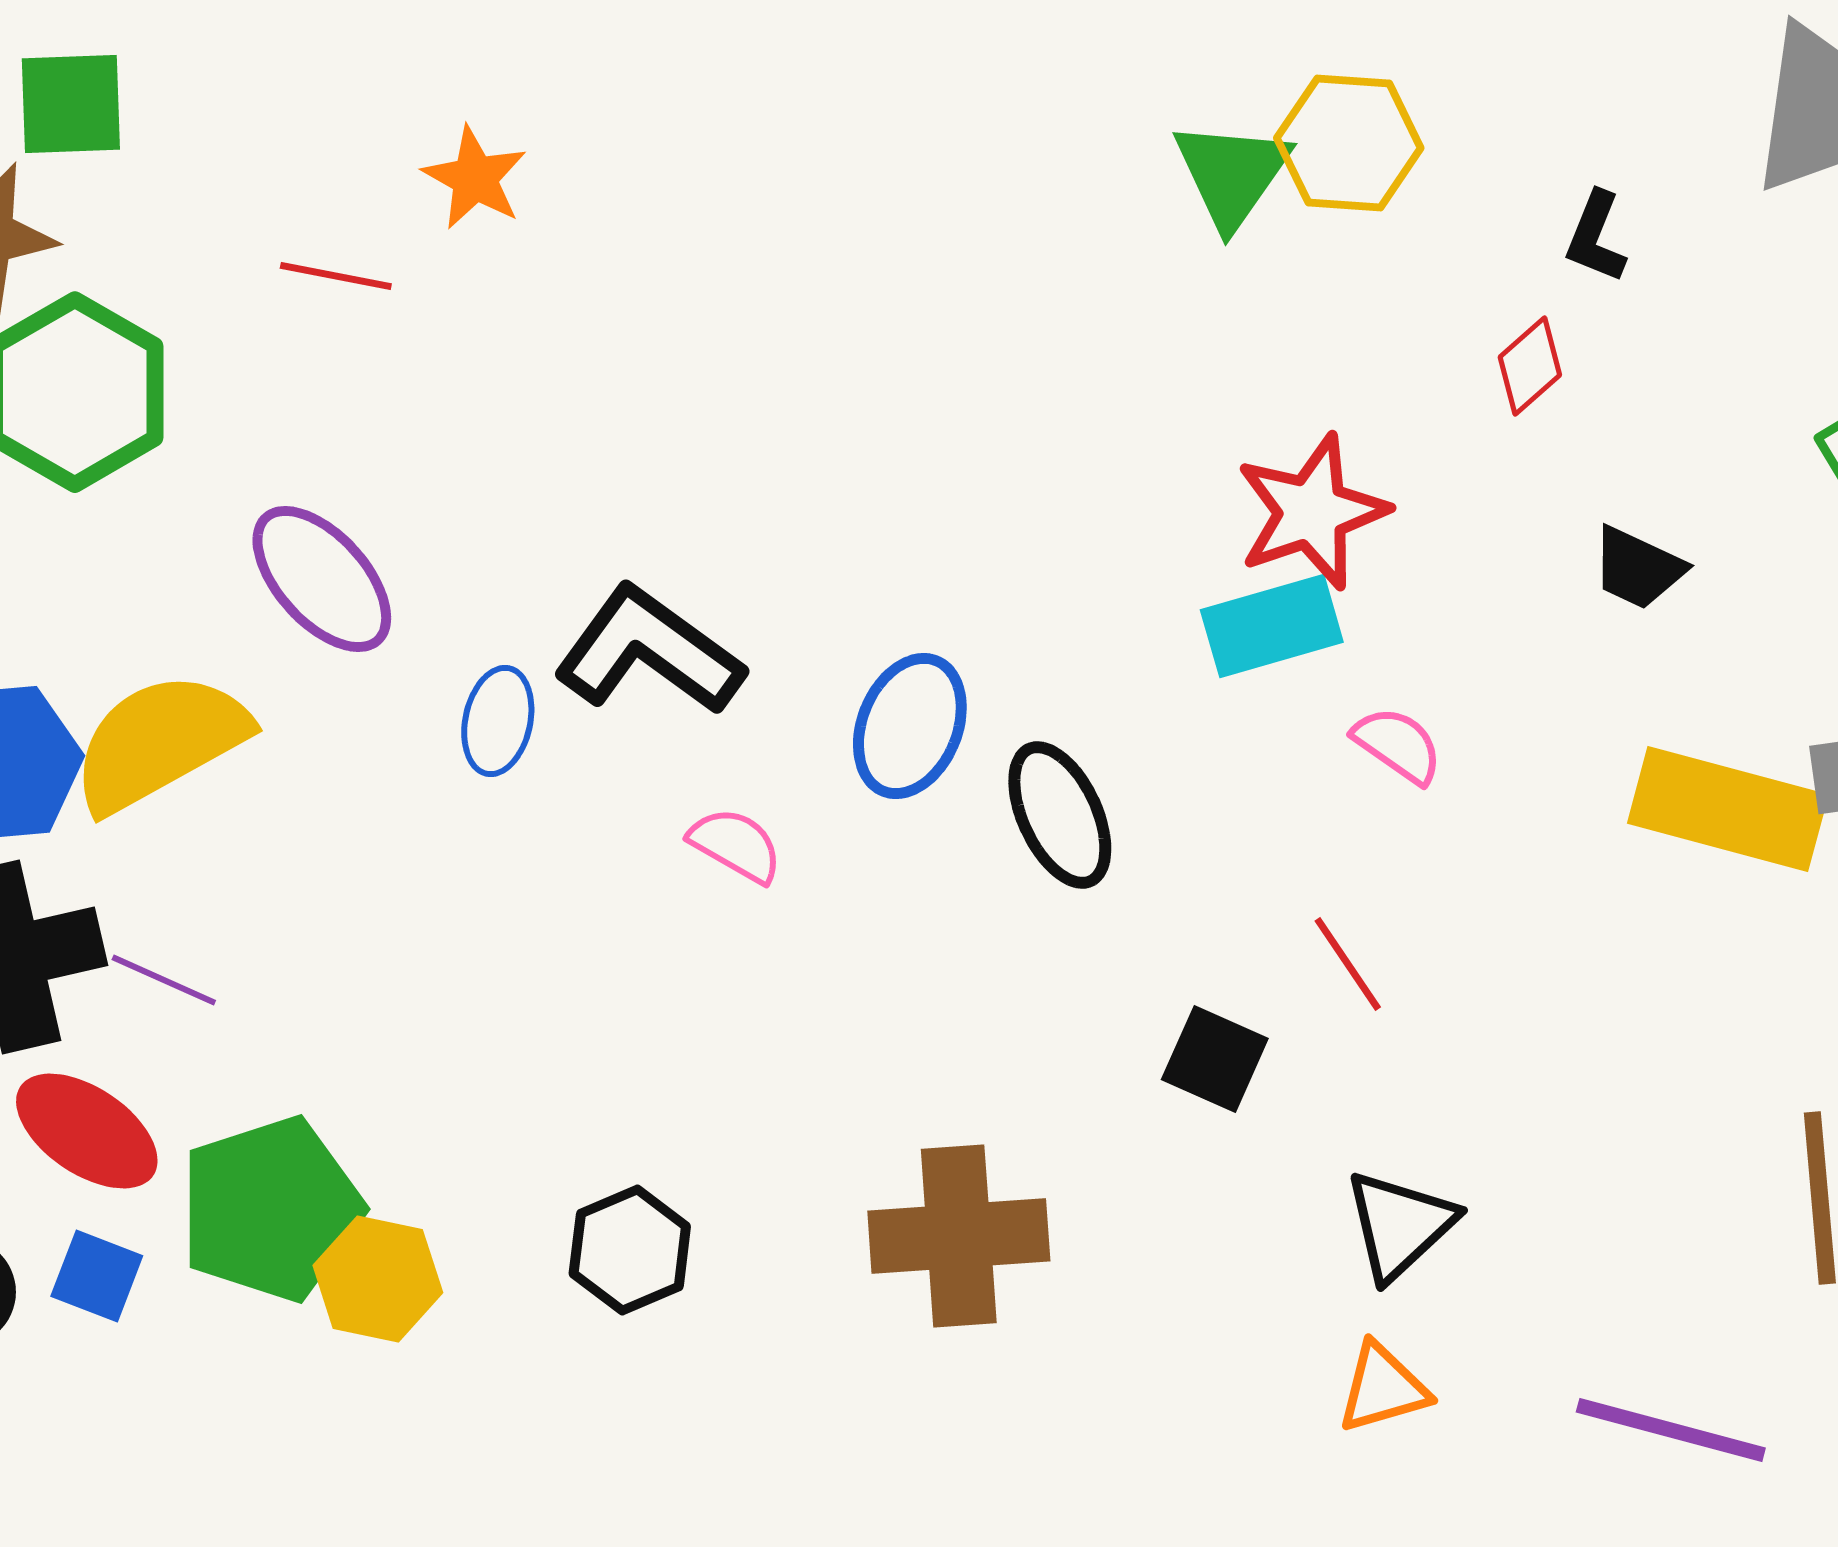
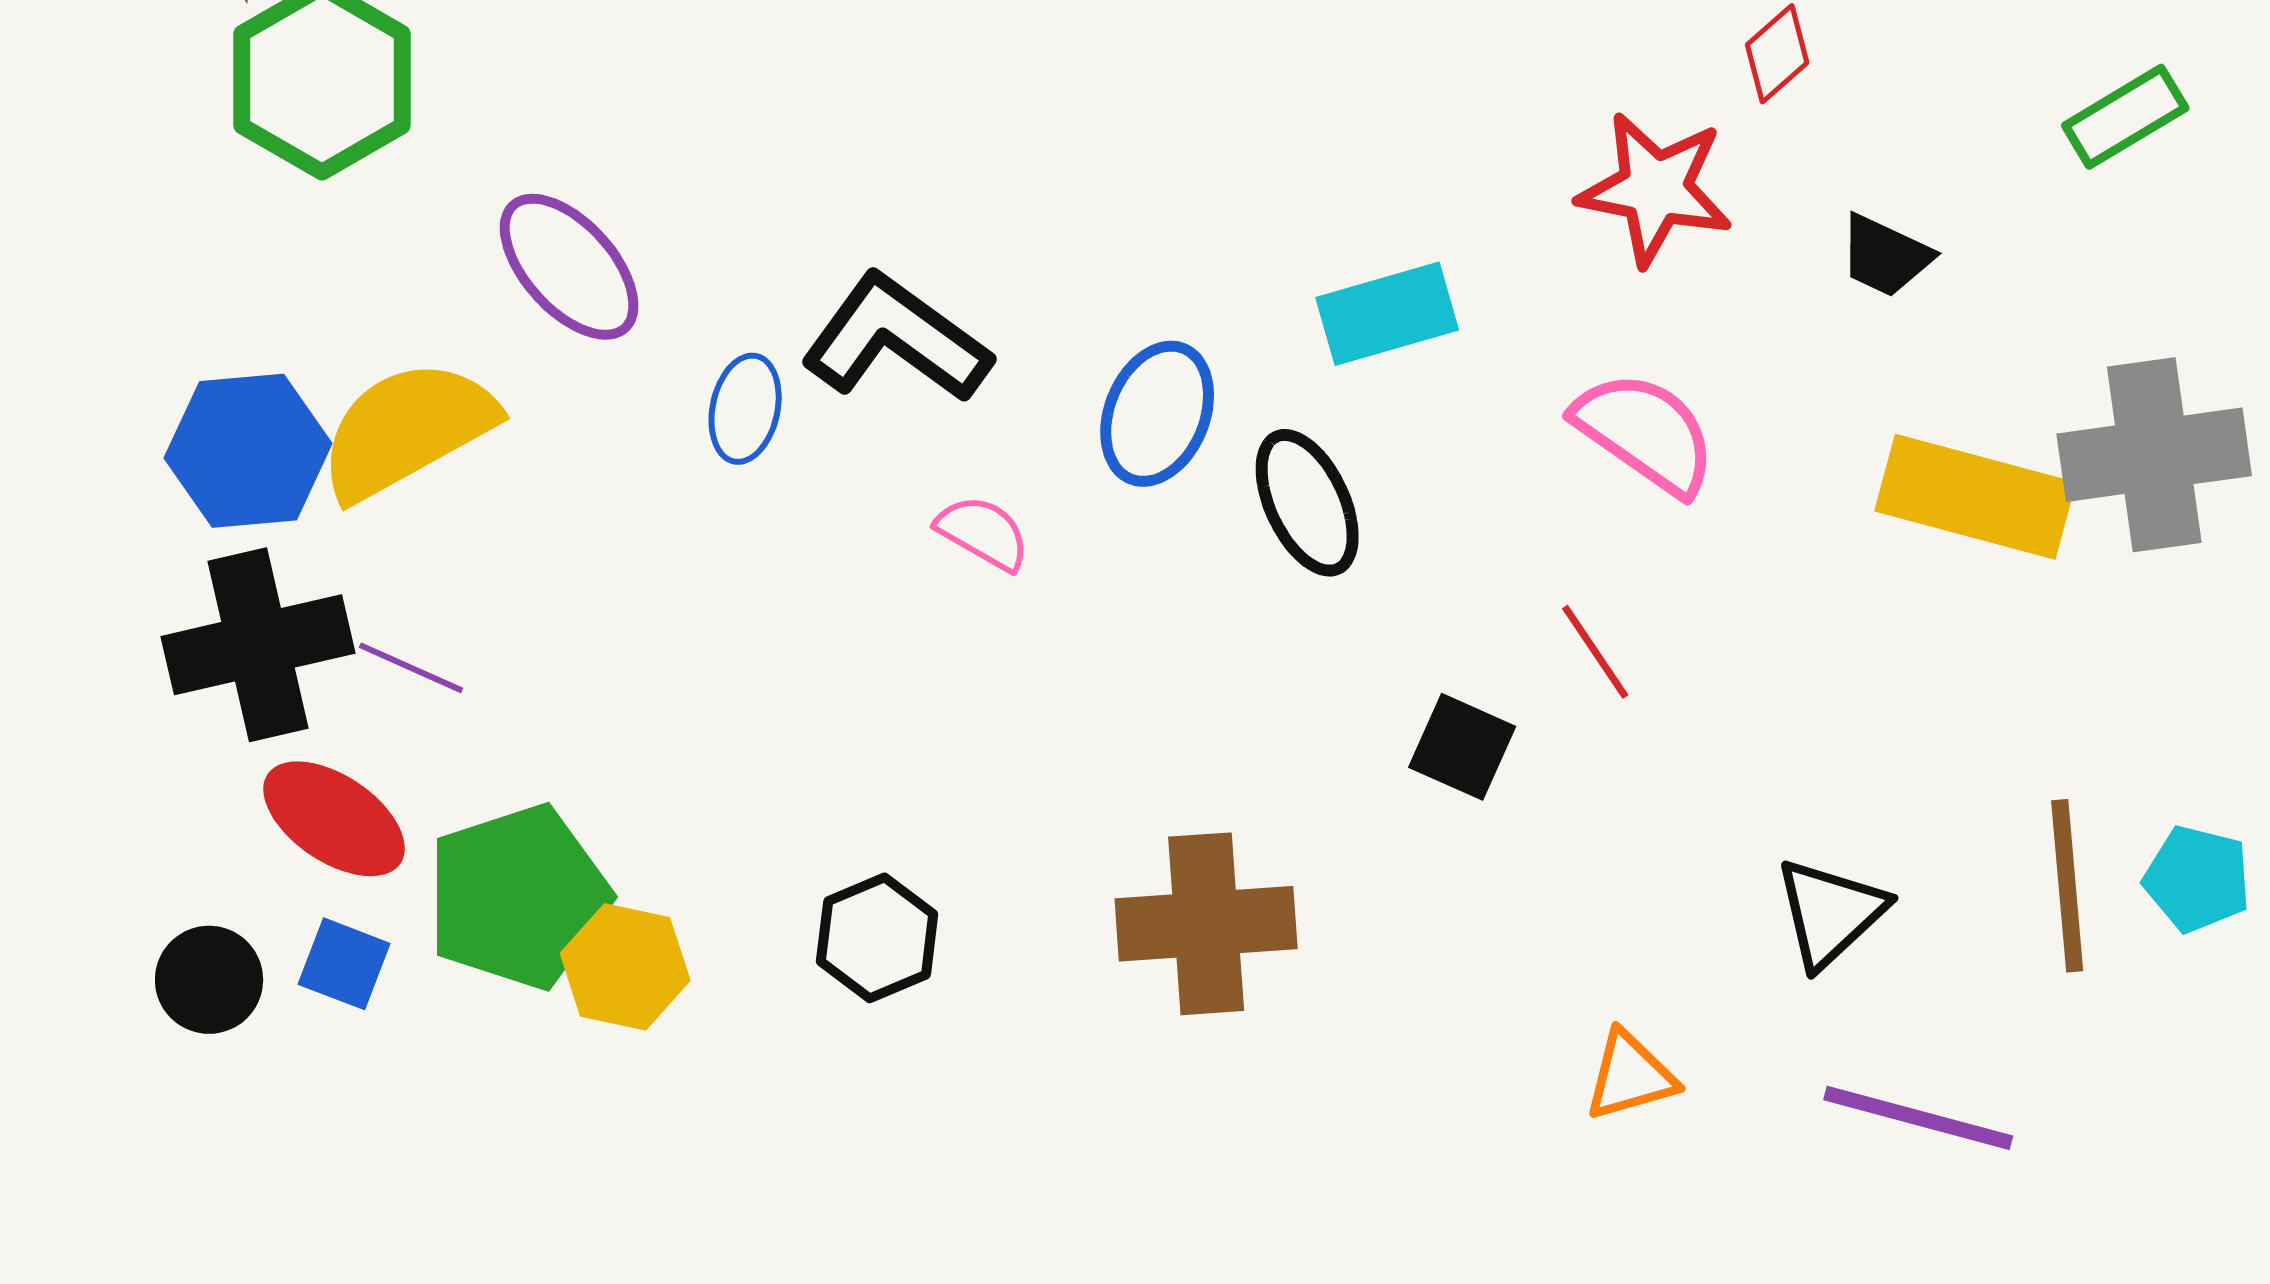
red star: (1312, 512) -> (1655, 189), moved, turned 30
cyan rectangle: (1272, 626) -> (1387, 314), moved
pink semicircle: (1398, 745) -> (1645, 433), size x1.6
black triangle: (1400, 1225) -> (1830, 913), moved

